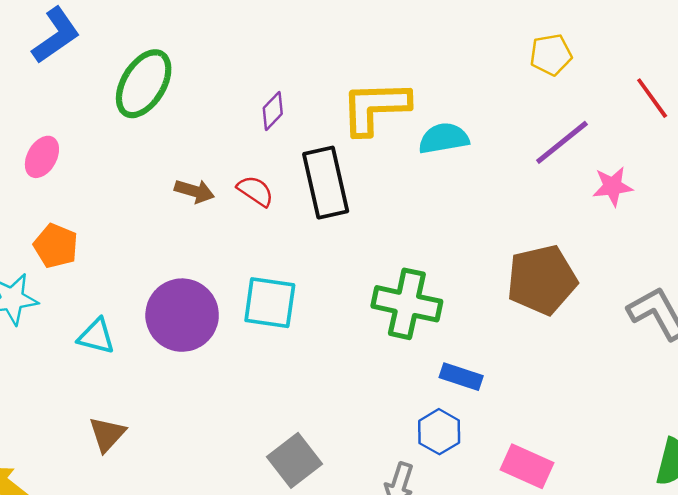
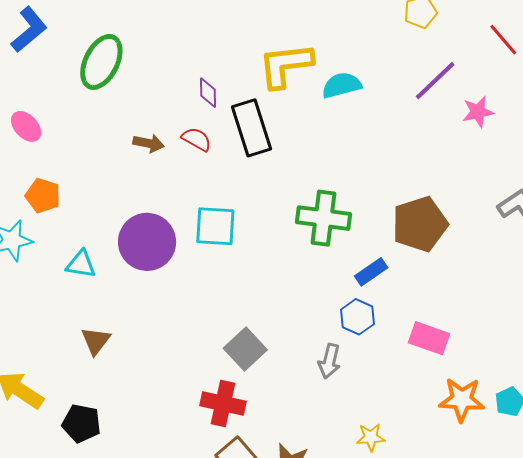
purple diamond: (273, 111) -> (208, 93), moved, turned -40
pink ellipse: (42, 157) -> (26, 126), turned -68
brown pentagon: (542, 280) -> (420, 224), moved
blue rectangle: (461, 377) -> (371, 272), turned -48

